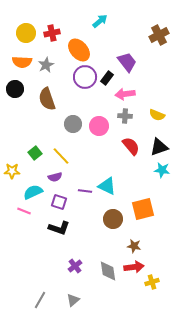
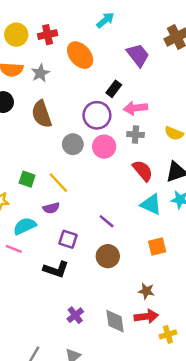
purple trapezoid: (127, 62) -> (138, 55), moved
purple circle: (85, 77) -> (97, 115), moved
green square: (35, 153) -> (27, 179), turned -32
cyan triangle: (107, 186) -> (151, 204), moved
purple line: (85, 191) -> (107, 221), moved, turned 32
purple square: (59, 202) -> (68, 239), moved
orange square: (143, 209) -> (157, 247), size x0.7
brown circle: (113, 219) -> (108, 256), moved

